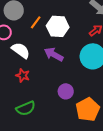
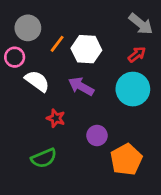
red star: (23, 75) -> (56, 118), moved

